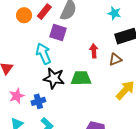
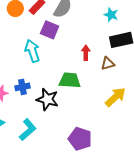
black star: (54, 78) -> (47, 99), moved
blue cross: (38, 101) -> (22, 87), moved

